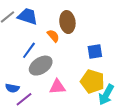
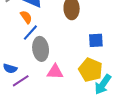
orange semicircle: (53, 36) -> (26, 17), moved
gray ellipse: (41, 66) -> (41, 49), turned -70

